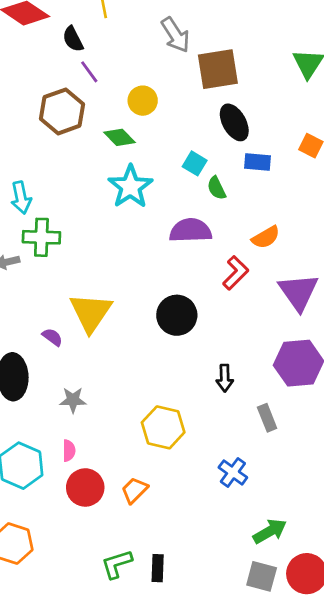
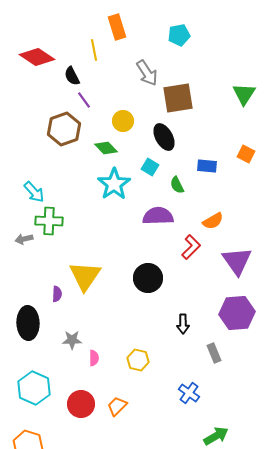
black ellipse: (234, 122) -> (164, 137), moved
cyan square: (195, 163) -> (150, 167), moved
cyan arrow: (21, 198) -> (34, 192), turned -30
purple semicircle: (52, 337) -> (57, 294), turned 56
yellow hexagon: (163, 427) -> (138, 360), size x0.7
pink semicircle: (69, 451) -> (94, 358), moved

